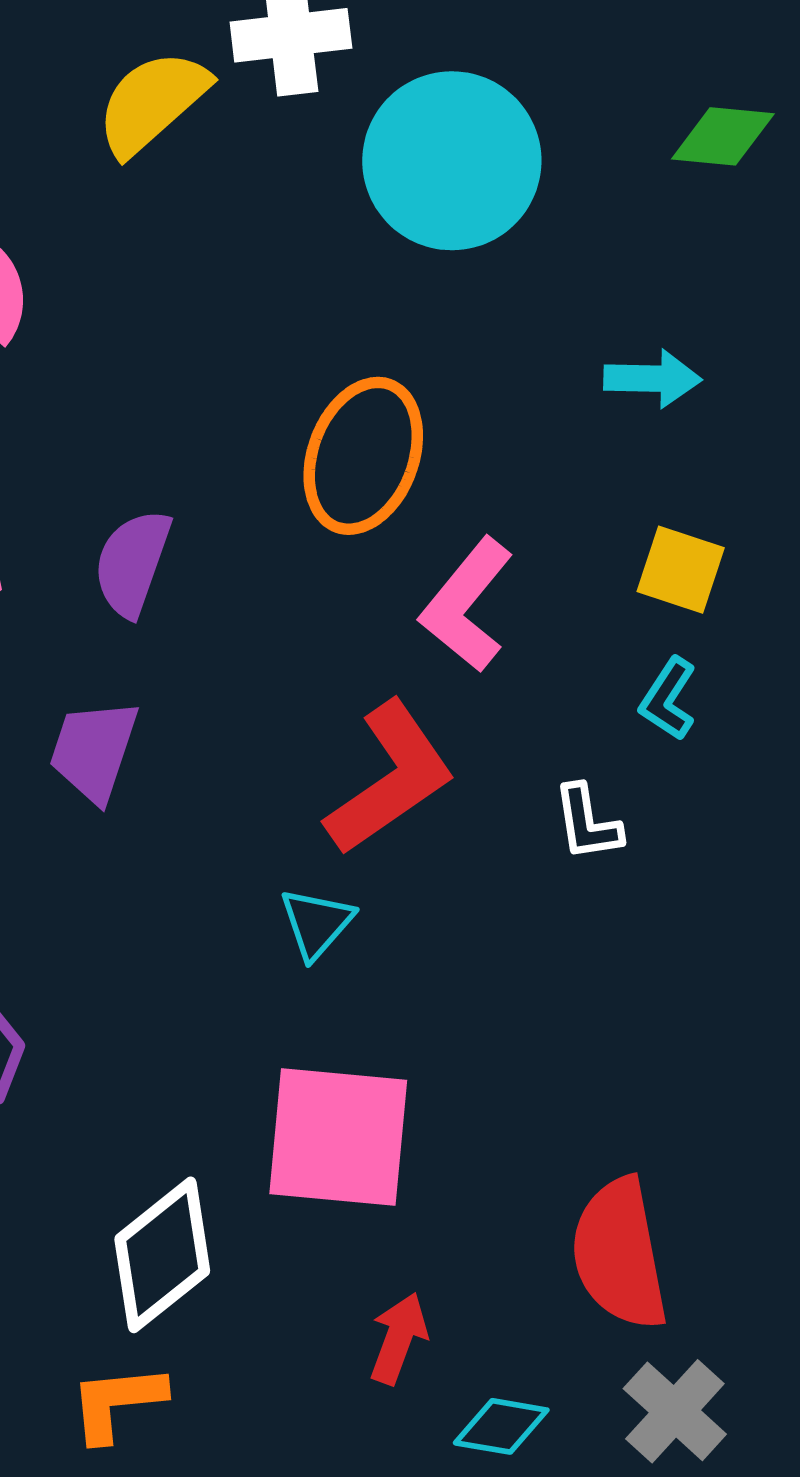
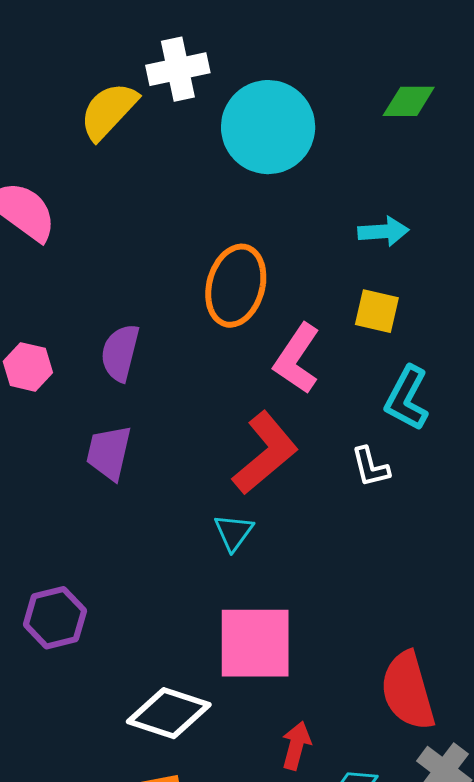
yellow square: (681, 570) -> (377, 311), moved
cyan L-shape: (668, 699) -> (407, 398), size x1.5
white diamond: (162, 1255) -> (169, 713), turned 62

